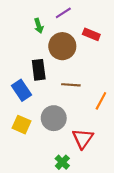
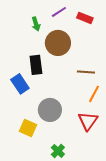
red rectangle: (91, 34) -> (85, 18), moved
brown line: (71, 85) -> (86, 72), moved
yellow square: (21, 125) -> (28, 128), moved
red triangle: (83, 139) -> (88, 121), moved

